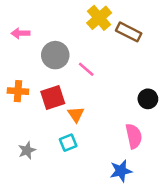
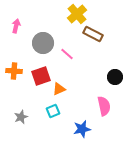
brown rectangle: (129, 32) -> (93, 34), moved
pink arrow: (21, 33) -> (16, 26), turned 104
orange triangle: (76, 114) -> (59, 89), turned 40
blue star: (121, 171) -> (82, 129), moved

